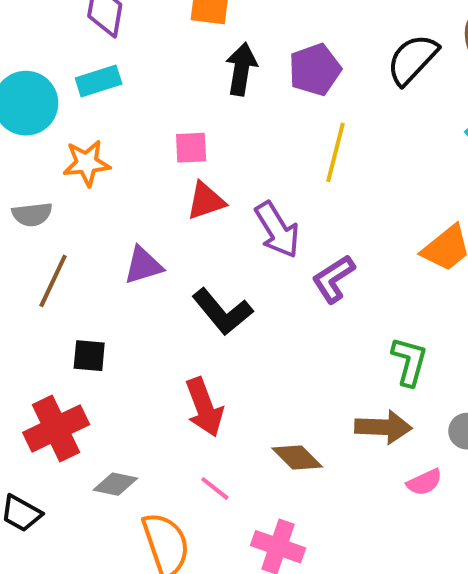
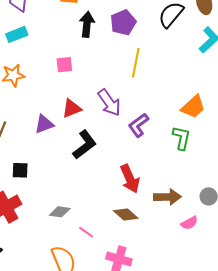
red triangle: (206, 201) -> (72, 108), moved
black L-shape: (222, 312) -> (85, 145), turned -84
green L-shape: (409, 361) -> (181, 138), moved
red arrow: (204, 407) -> (130, 179), moved
gray diamond: (115, 484) -> (60, 212), moved

